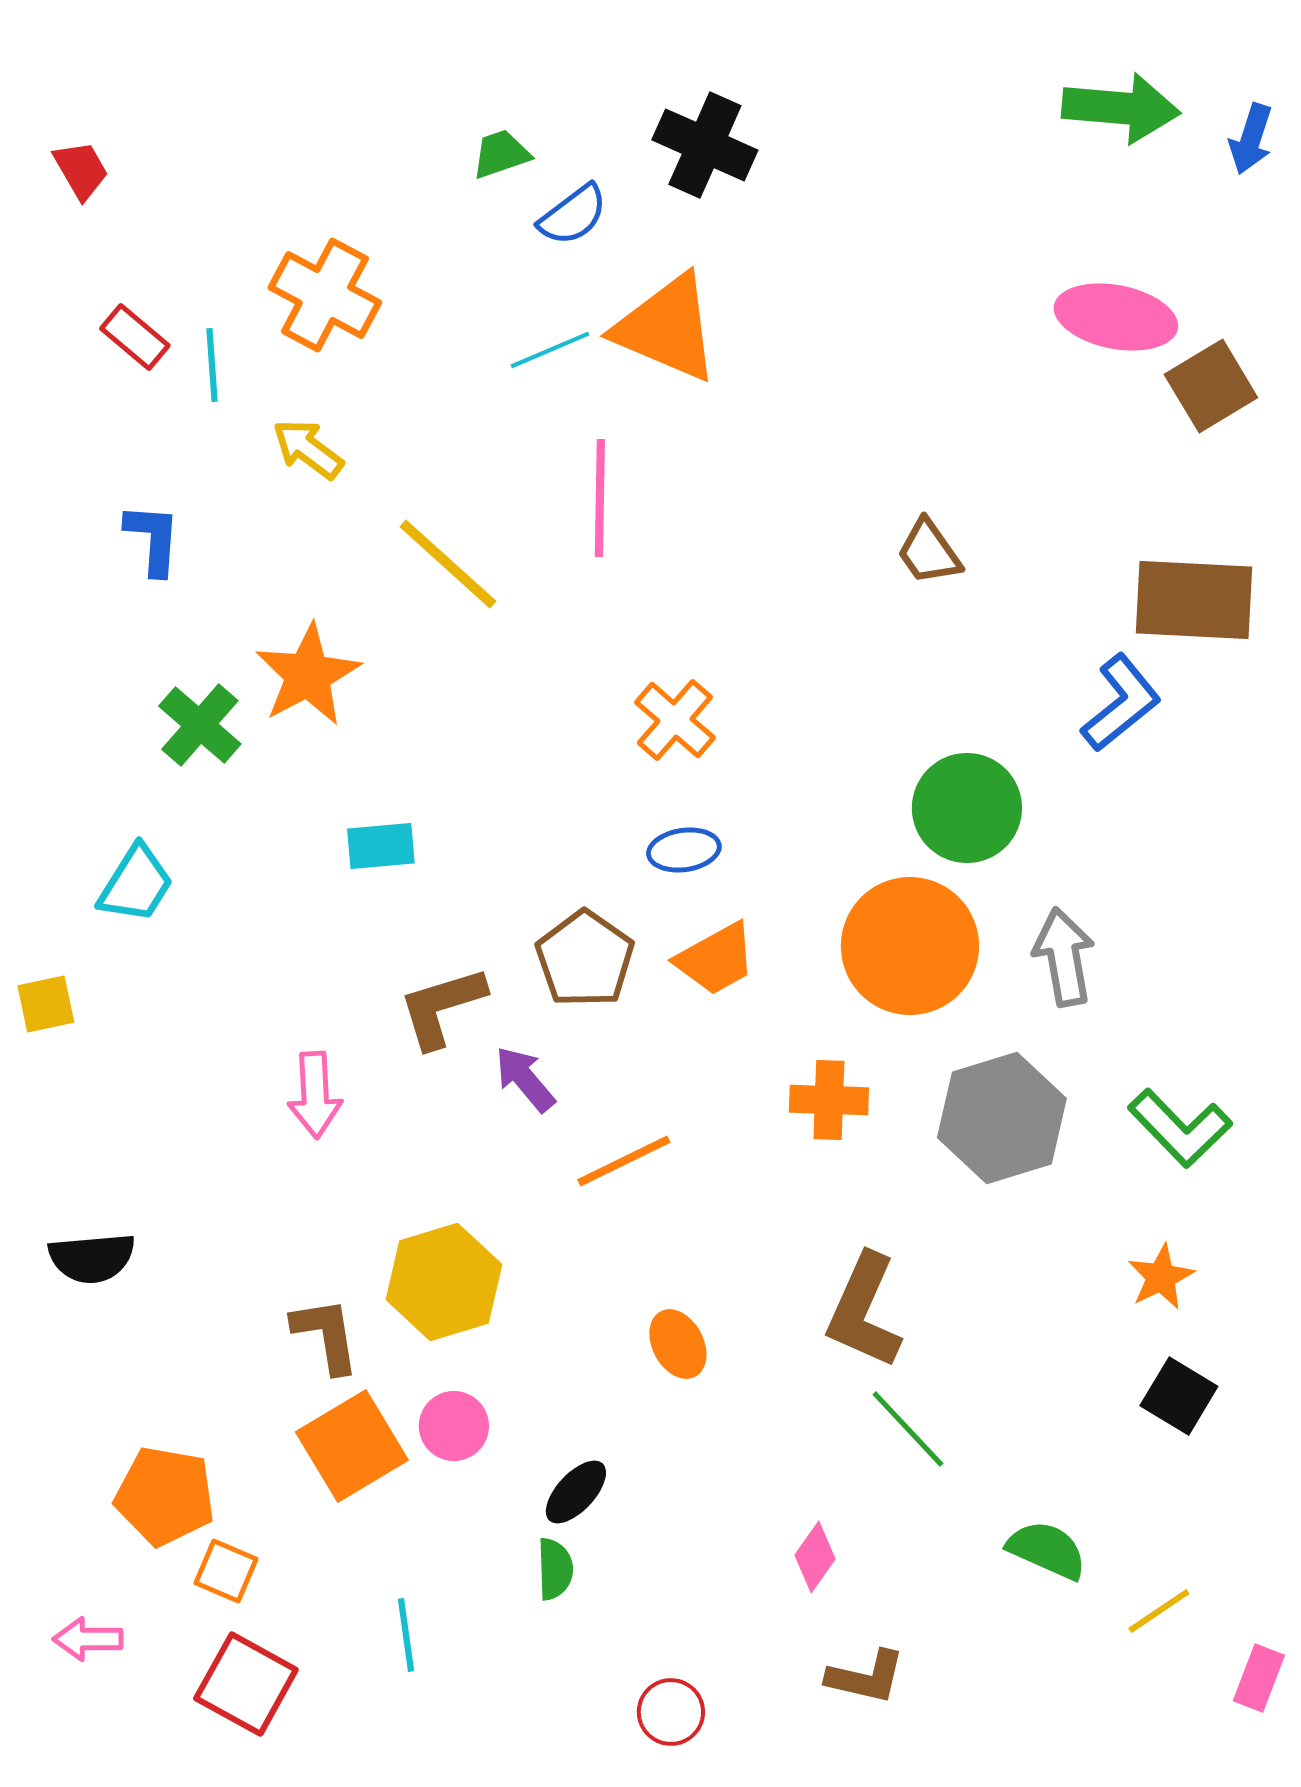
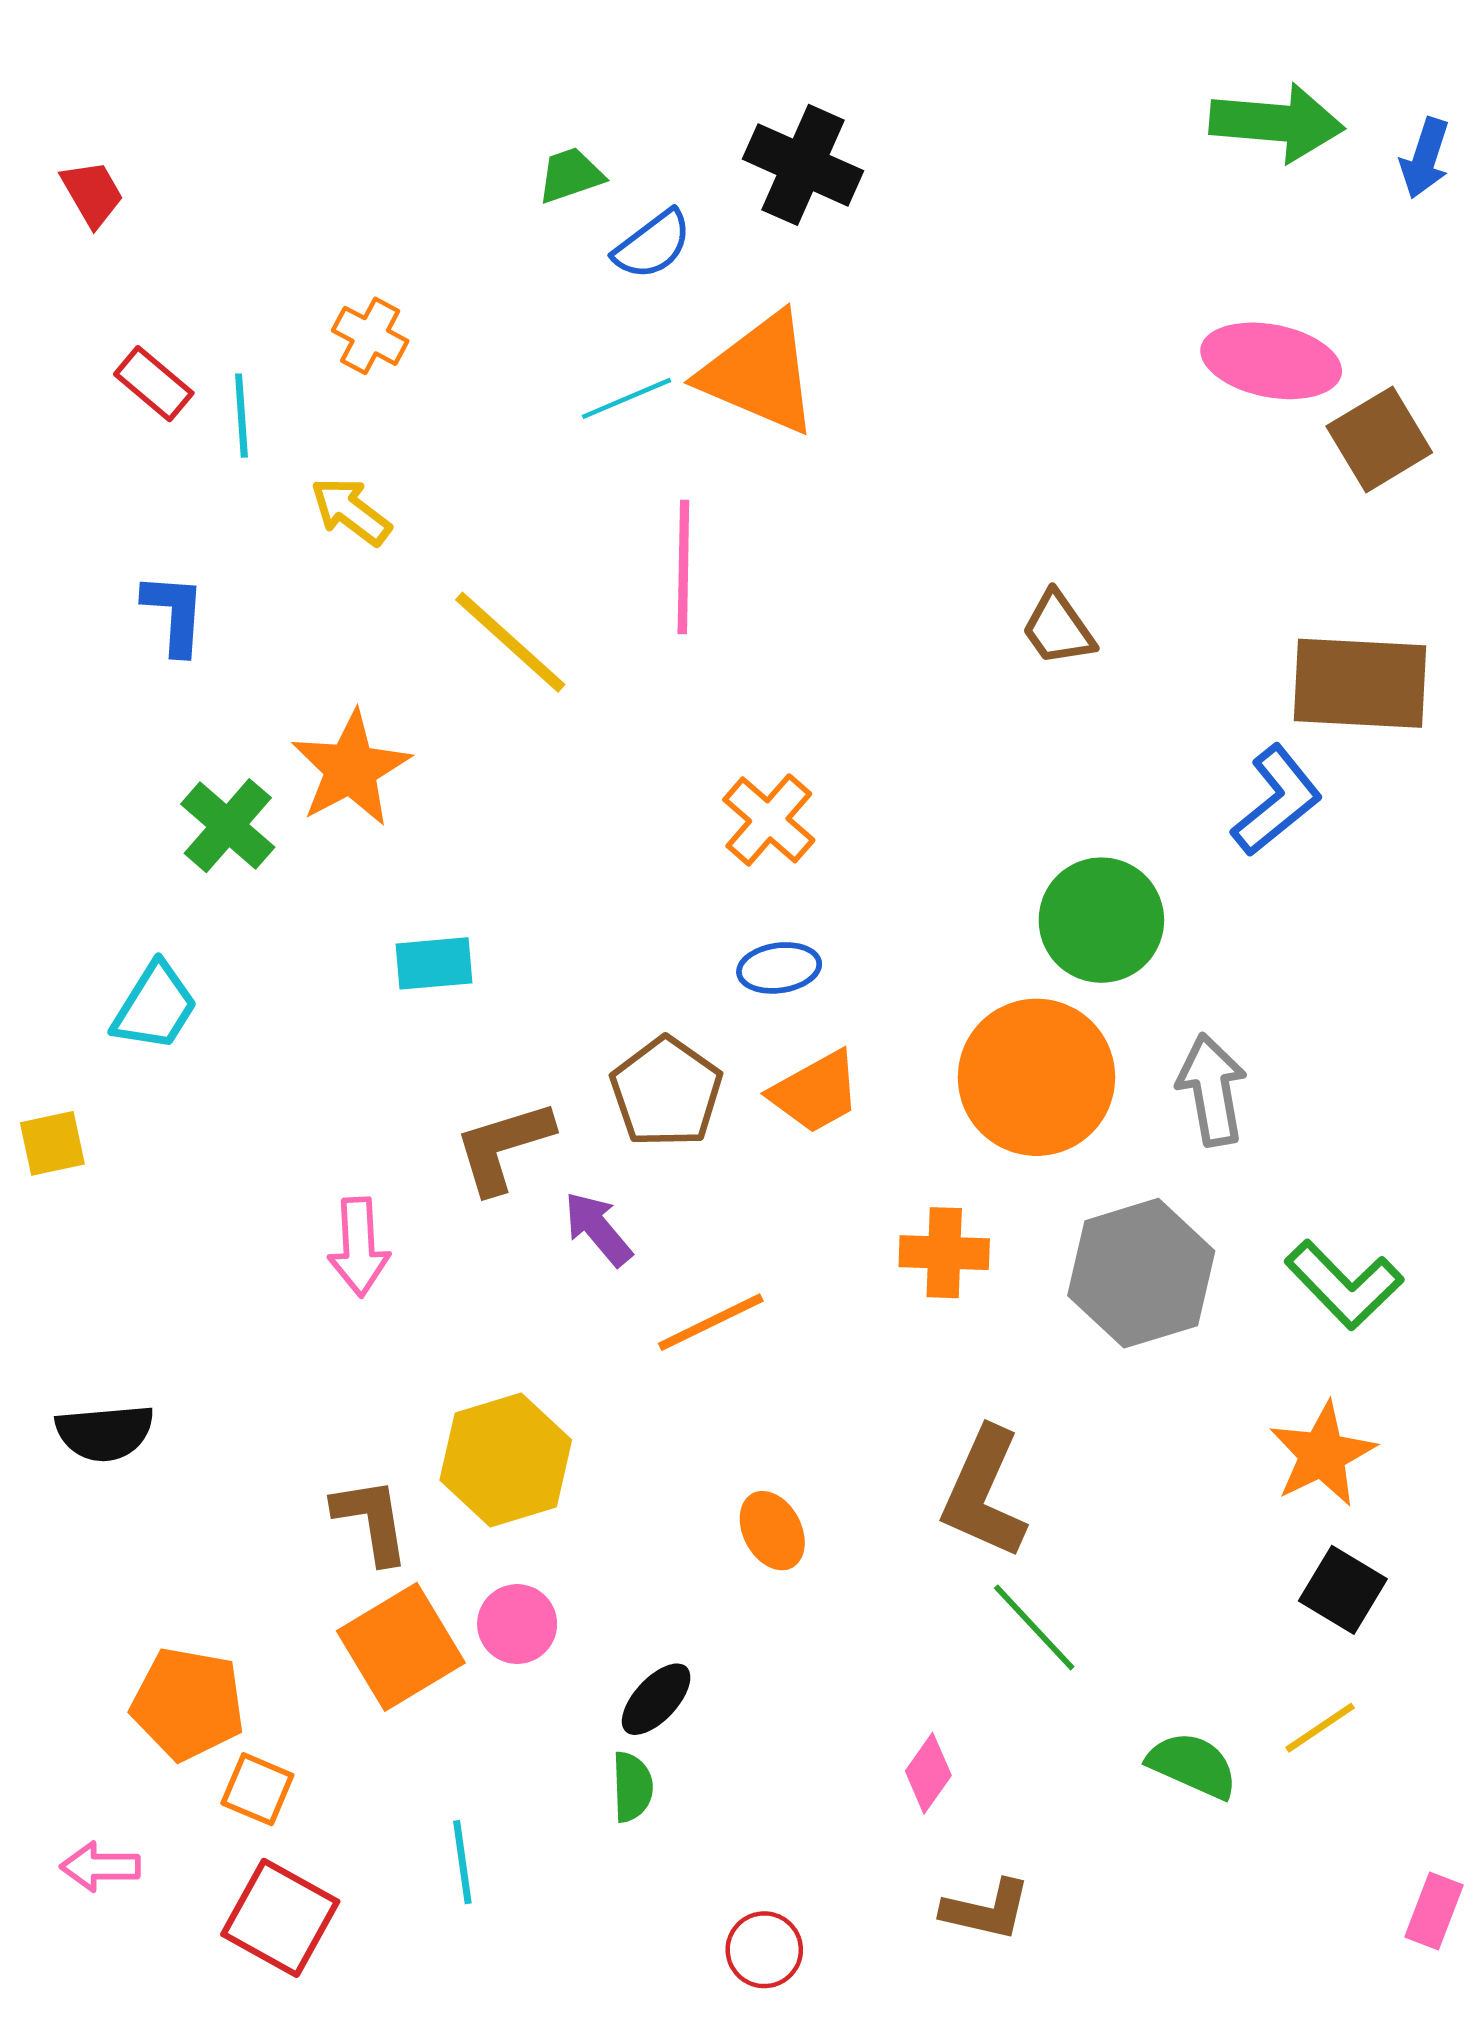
orange cross: (325, 295) -> (370, 336), size x0.6
orange star: (1161, 1277) -> (1322, 1454), size x1.4
yellow line: (1159, 1611) -> (1320, 1728), moved

